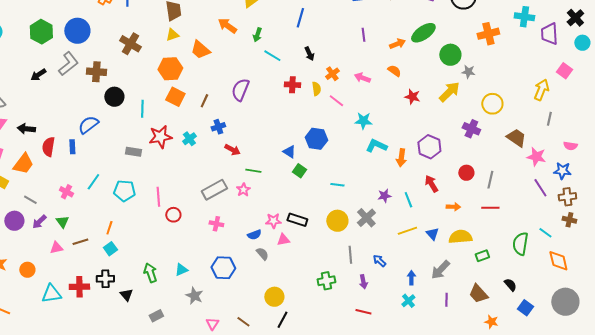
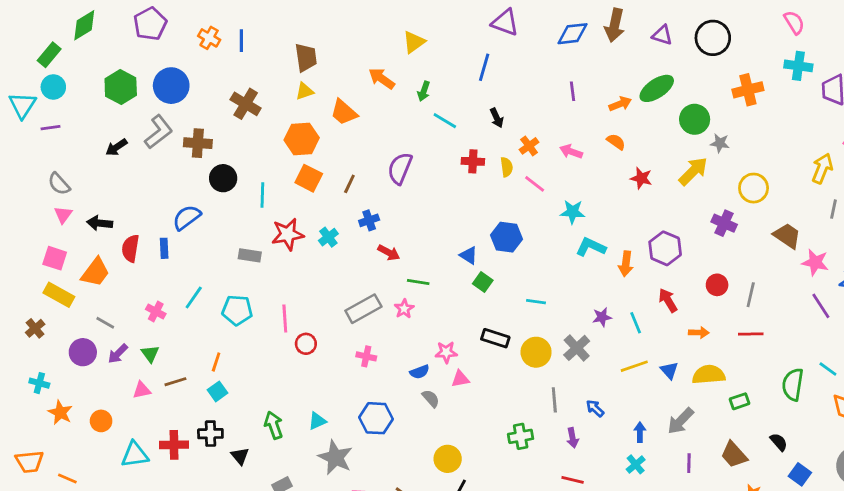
black rectangle: (297, 220) -> (495, 338), moved
gray star: (194, 296) -> (335, 457), size x1.4

